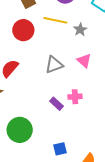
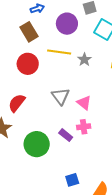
pink triangle: (84, 61) -> (84, 103), moved
gray triangle: (54, 65) -> (61, 96), turned -42
green circle: (20, 130) -> (37, 144), moved

